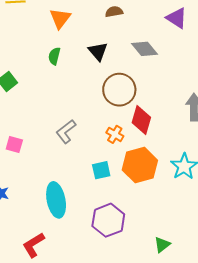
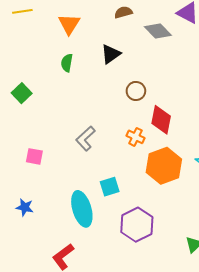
gray diamond: (144, 49) -> (158, 31), moved
black triangle: (98, 51) -> (111, 54), turned 40
brown circle: (119, 90) -> (136, 91), size x0.6
cyan square: (101, 170) -> (110, 187), moved

